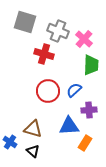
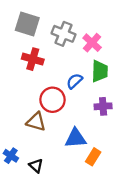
red cross: (44, 54) -> (33, 59), moved
blue semicircle: (74, 90) -> (74, 81), moved
purple cross: (89, 110) -> (103, 106), moved
brown triangle: (33, 129) -> (36, 122), moved

